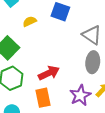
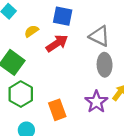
red arrow: (49, 73) -> (57, 43), moved

